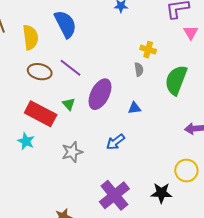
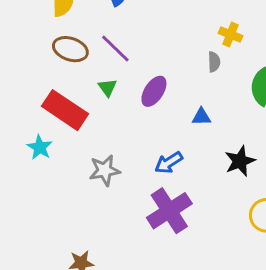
purple ellipse: (100, 94) -> (154, 91), size x0.7
green triangle: (69, 104) -> (107, 88), moved
black star: (161, 193) -> (240, 161), moved, turned -30
purple cross: (114, 195) -> (169, 211), moved

